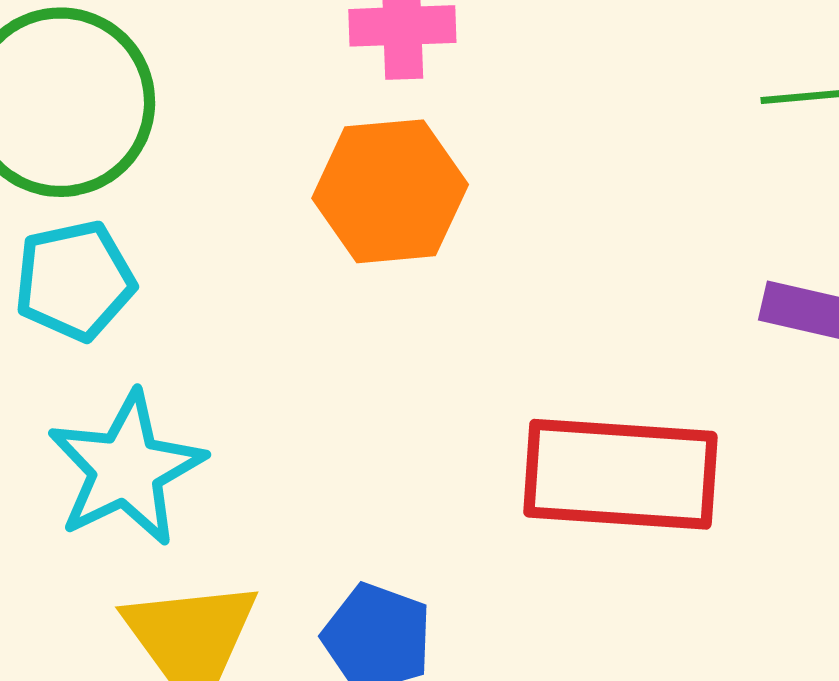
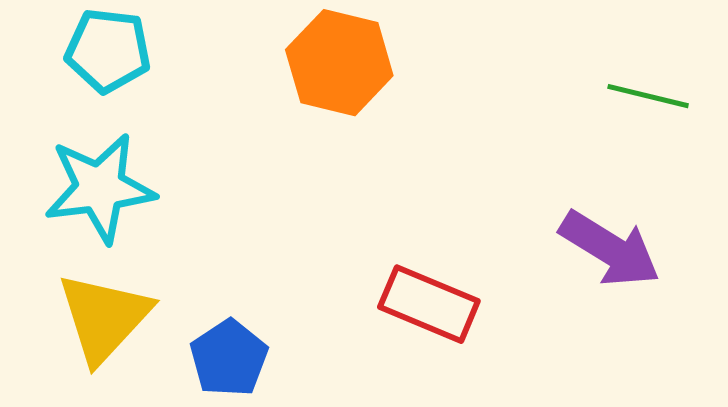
red rectangle: (620, 474) -> (429, 304), size x0.7

